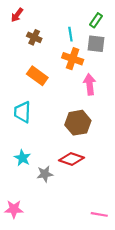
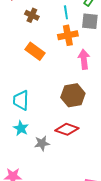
orange cross: (73, 59) -> (68, 35), turned -30
cyan trapezoid: (22, 112) -> (21, 100), moved

